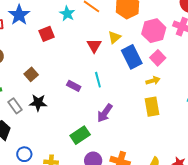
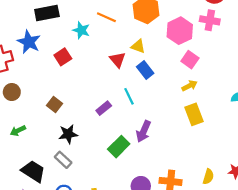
yellow triangle: (114, 37) -> (138, 46), turned -48
blue rectangle: (132, 57) -> (145, 70), moved, size x0.7
purple rectangle: (74, 86) -> (104, 108), turned -56
gray rectangle: (15, 106) -> (63, 160), moved
green rectangle: (80, 135) -> (119, 147), moved

